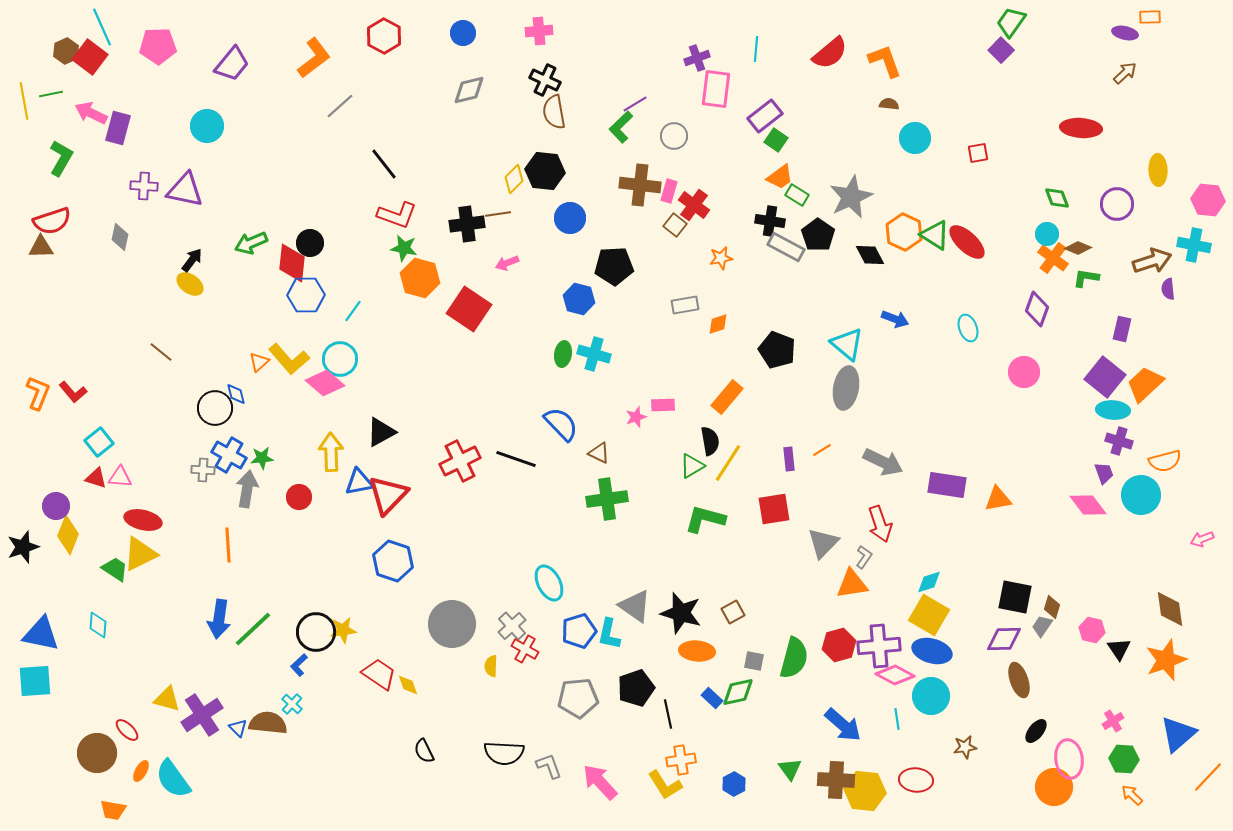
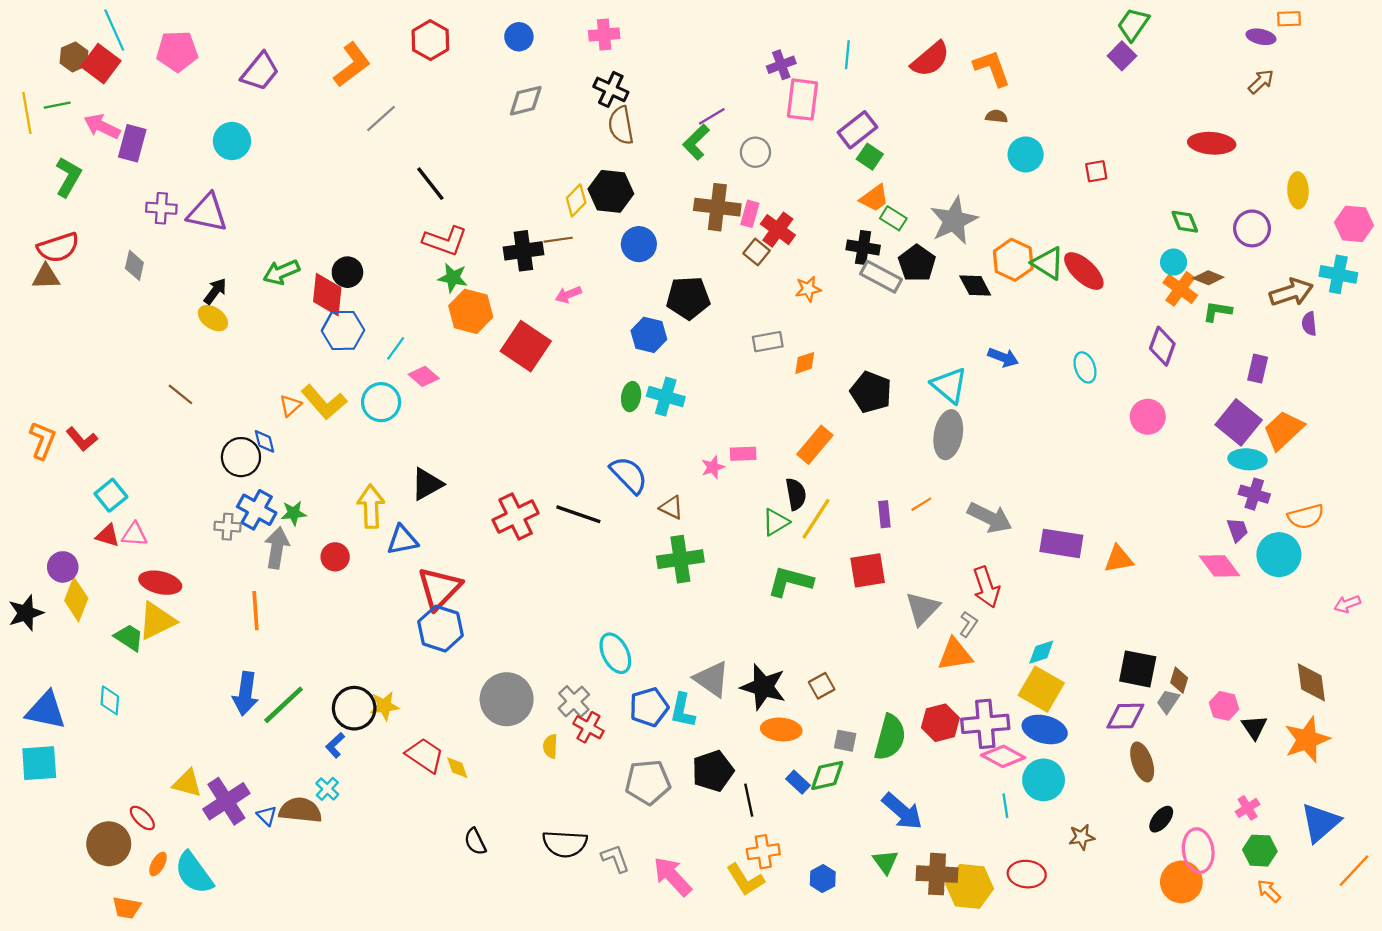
pink diamond: (325, 383) -> (424, 376), moved, size x0.7
red triangle: (388, 495) -> (439, 588), moved
blue arrow: (843, 725) -> (902, 811), moved

